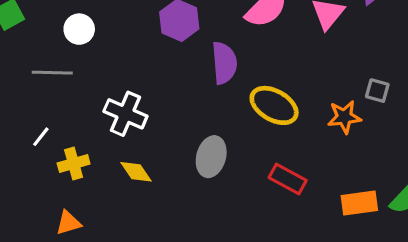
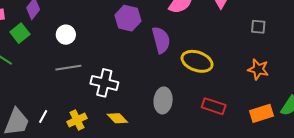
gray line: (52, 73) -> (68, 68), moved
gray square: (377, 91) -> (258, 27), moved
orange star: (344, 117) -> (258, 69), moved, turned 30
white line: (41, 137) -> (43, 116), moved

